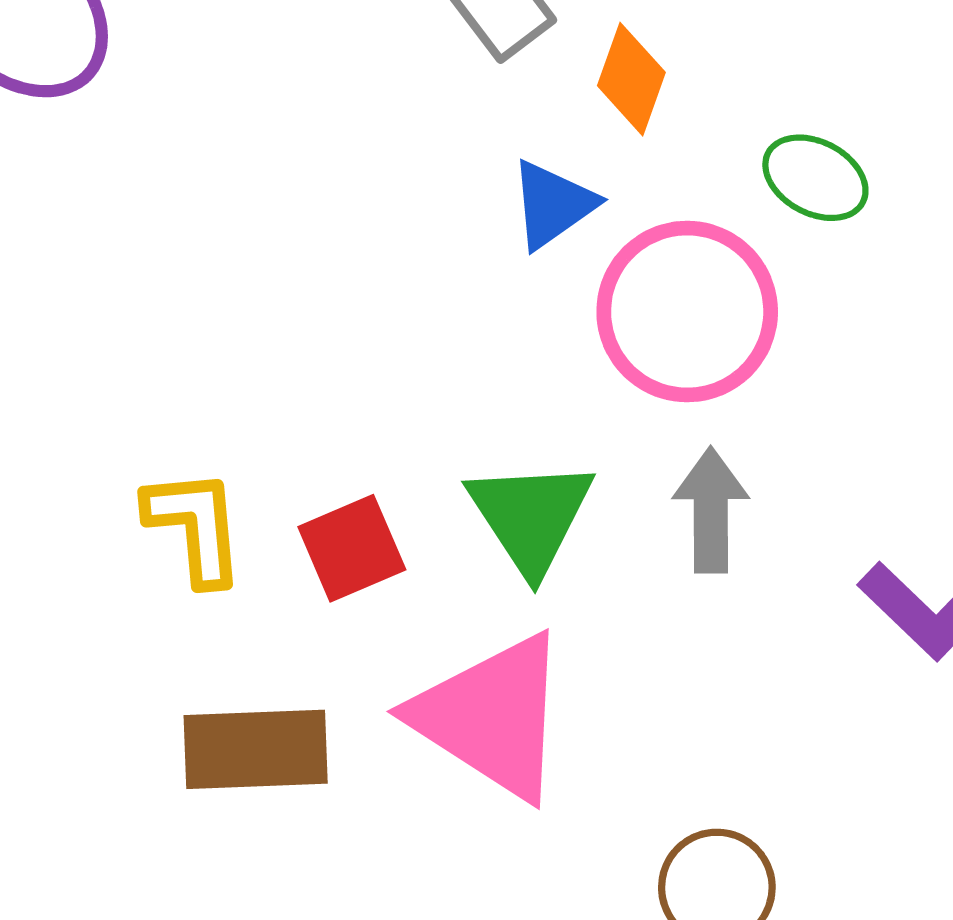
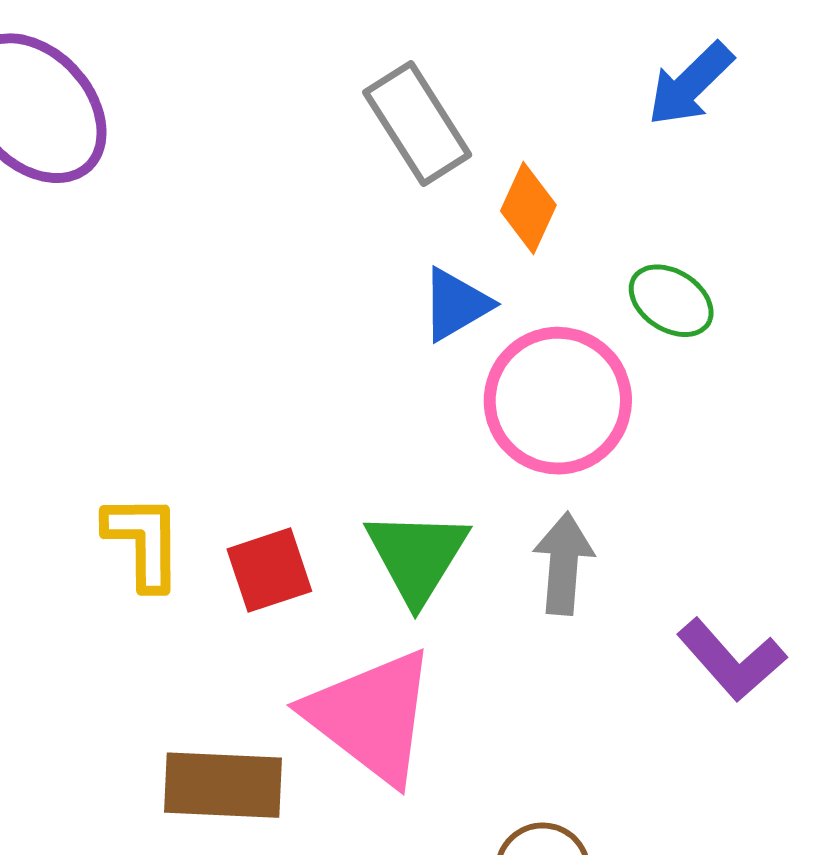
brown rectangle: (256, 749) -> (223, 785), moved

